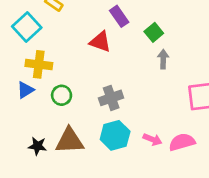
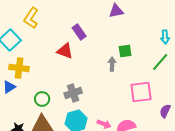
green square: (154, 32) -> (125, 51), moved, turned 32
green circle: (62, 95) -> (42, 99), moved

